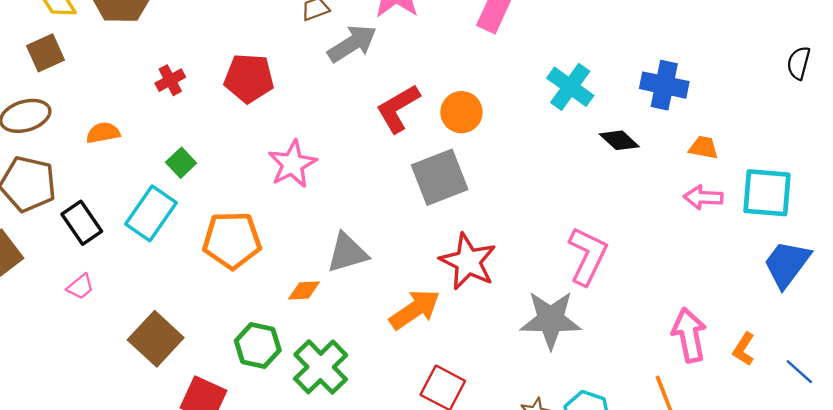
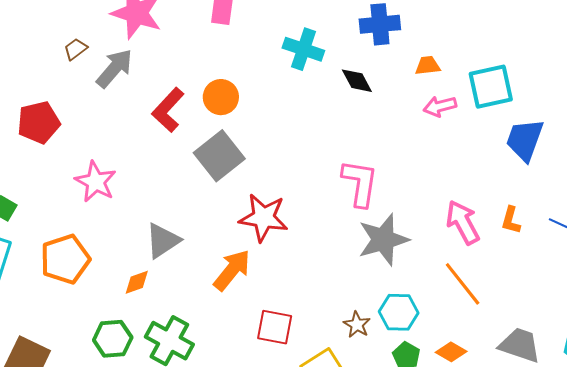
black diamond: (619, 140) -> (357, 81), turned 36
gray star: (551, 320) -> (383, 240), moved

